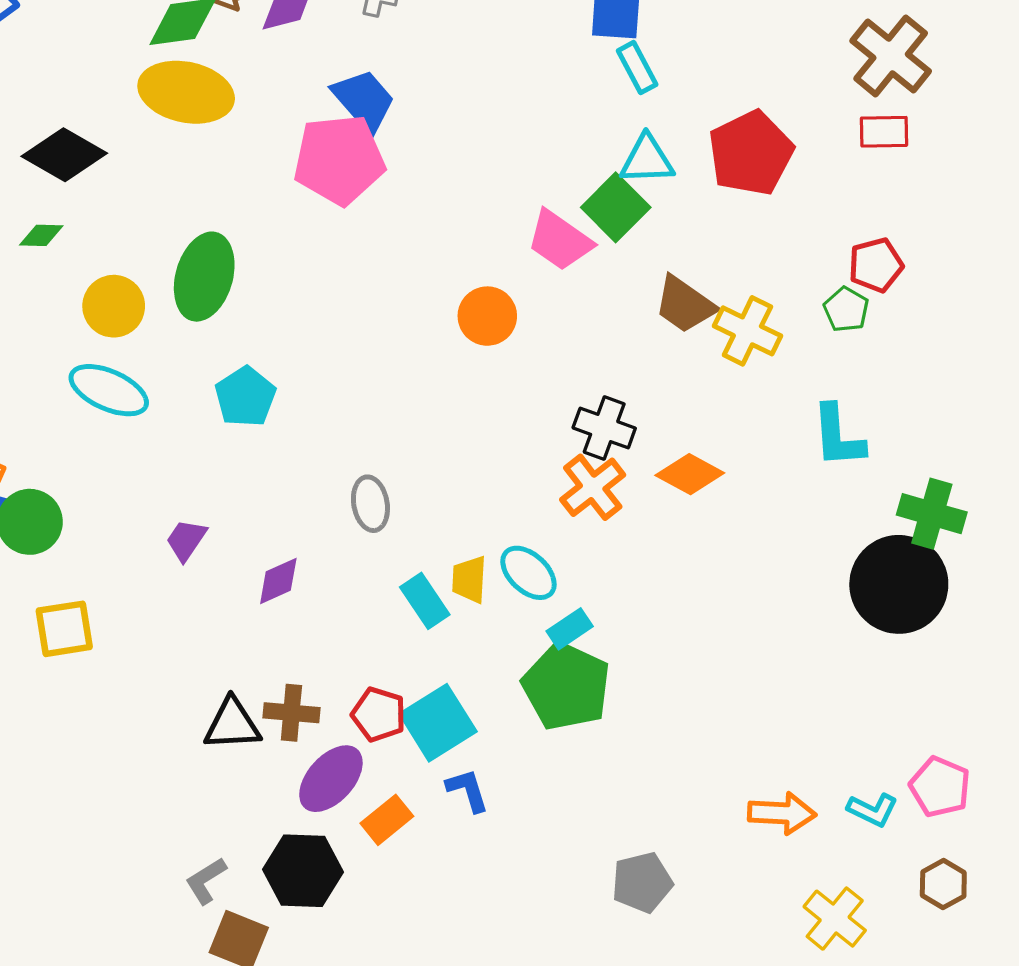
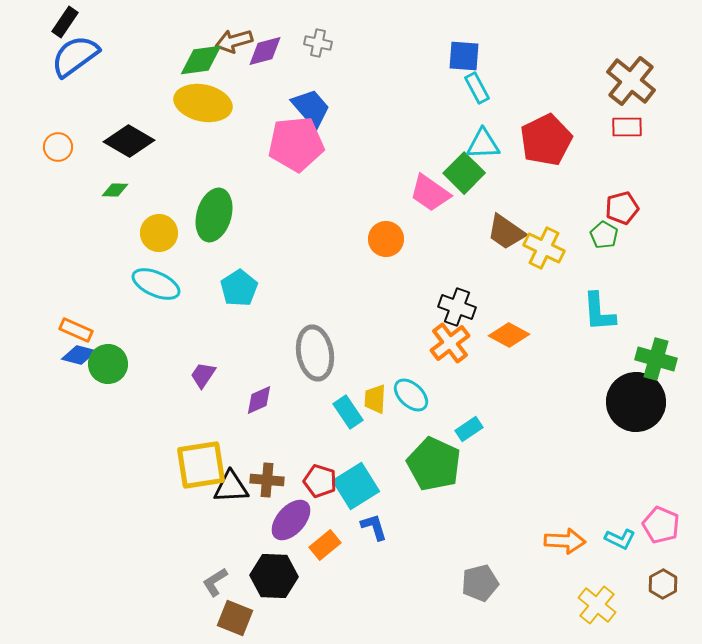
gray ellipse: (370, 504) -> (315, 353), size x1.6
yellow square: (64, 629) -> (201, 465), moved, size x1.4
cyan rectangle: (570, 629) -> (469, 429), moved

